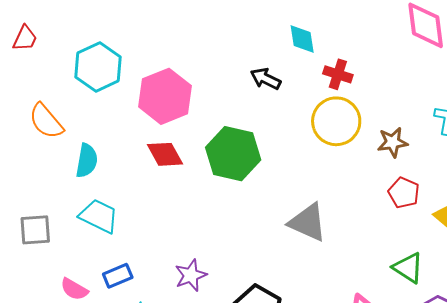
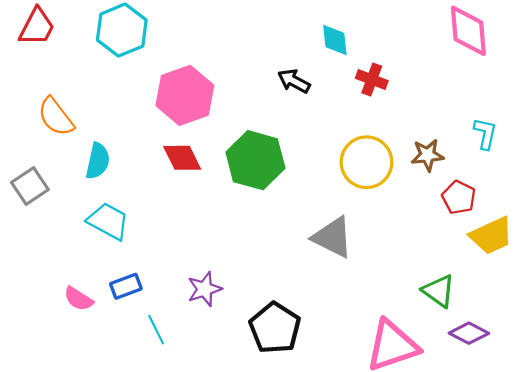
red trapezoid: (25, 38) -> (37, 27), size x1.4
cyan hexagon: (98, 67) -> (122, 30), moved
yellow circle: (336, 121) -> (366, 162), moved
red pentagon: (404, 193) -> (459, 197), moved
gray square: (35, 230) -> (30, 186), moved, turned -32

